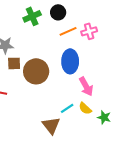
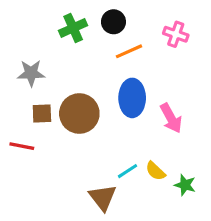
pink cross: (89, 31) -> (176, 34), moved, turned 35
brown square: (14, 63) -> (42, 114), moved
pink arrow: (86, 86) -> (171, 118), moved

